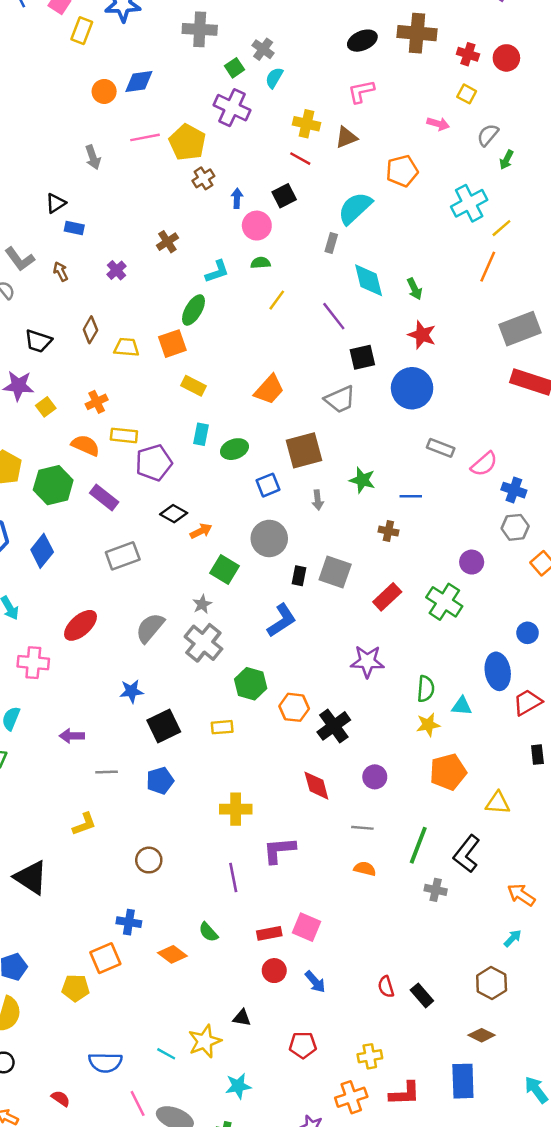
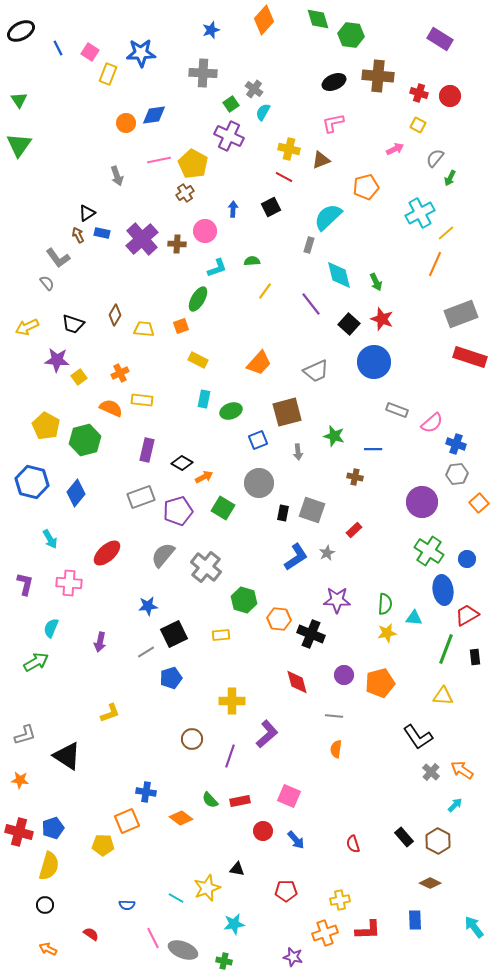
pink arrow: (438, 124) -> (395, 149), turned -42
brown cross: (203, 178) -> (185, 193), moved
pink circle: (257, 226) -> (205, 231), moved
brown cross: (167, 242) -> (177, 244), turned 36
purple cross: (117, 270) -> (142, 239), moved, size x2.0
brown arrow: (61, 272) -> (78, 235), moved
orange square: (172, 344) -> (181, 326), size x0.7
black square: (362, 357) -> (349, 324), moved, turned -35
purple pentagon: (154, 463) -> (178, 511), moved
purple rectangle: (104, 497) -> (147, 450), moved, turned 65
purple circle: (472, 562) -> (422, 502), size x1.6
red rectangle: (387, 597) -> (354, 530), size x0.7
green cross: (444, 602) -> (429, 551), moved
gray star: (202, 604) -> (327, 553), moved
blue L-shape: (282, 620) -> (296, 557), moved
purple star: (367, 661) -> (337, 600), moved
black cross: (334, 726) -> (311, 634), turned -32
purple arrow: (72, 736) -> (100, 642), turned -78
gray line: (107, 772) -> (146, 652), moved, turned -30
orange pentagon: (448, 772) -> (380, 683), moved
green line: (418, 845) -> (446, 649), moved
purple L-shape: (279, 850) -> (267, 734), turned 144
black L-shape: (467, 854) -> (418, 737), turned -72
brown circle: (149, 860) -> (192, 739), moved
orange semicircle: (365, 869) -> (336, 749), turned -96
purple line: (233, 877) -> (230, 756), turned 30
gray cross: (436, 890) -> (431, 772), moved, turned 30
red rectangle: (269, 933) -> (240, 801), moved
black rectangle: (422, 995) -> (404, 837), moved
blue semicircle: (105, 1062) -> (127, 905), size x0.6
blue rectangle: (463, 1081) -> (415, 920), size x0.7

